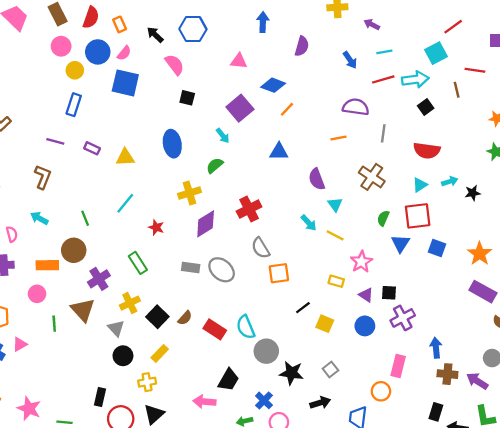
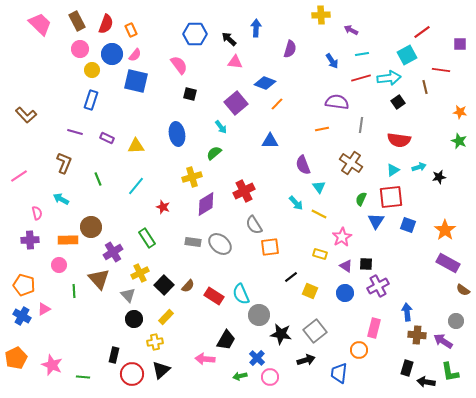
black arrow: (155, 35) -> (229, 39), moved
green line: (85, 218) -> (98, 179), moved
gray square: (330, 370) -> (315, 331), size x1.6

